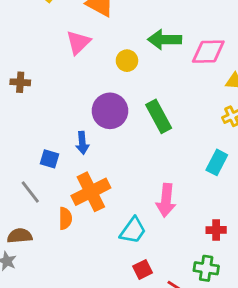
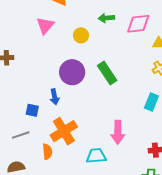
green arrow: (165, 40) -> (106, 18), size x0.7
gray line: (30, 192) -> (21, 135), turned -66
cyan trapezoid: (133, 230) -> (96, 156), turned -125

